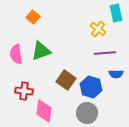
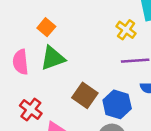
orange square: (33, 17) -> (46, 27), moved
red cross: (24, 91) -> (31, 110), turned 30

